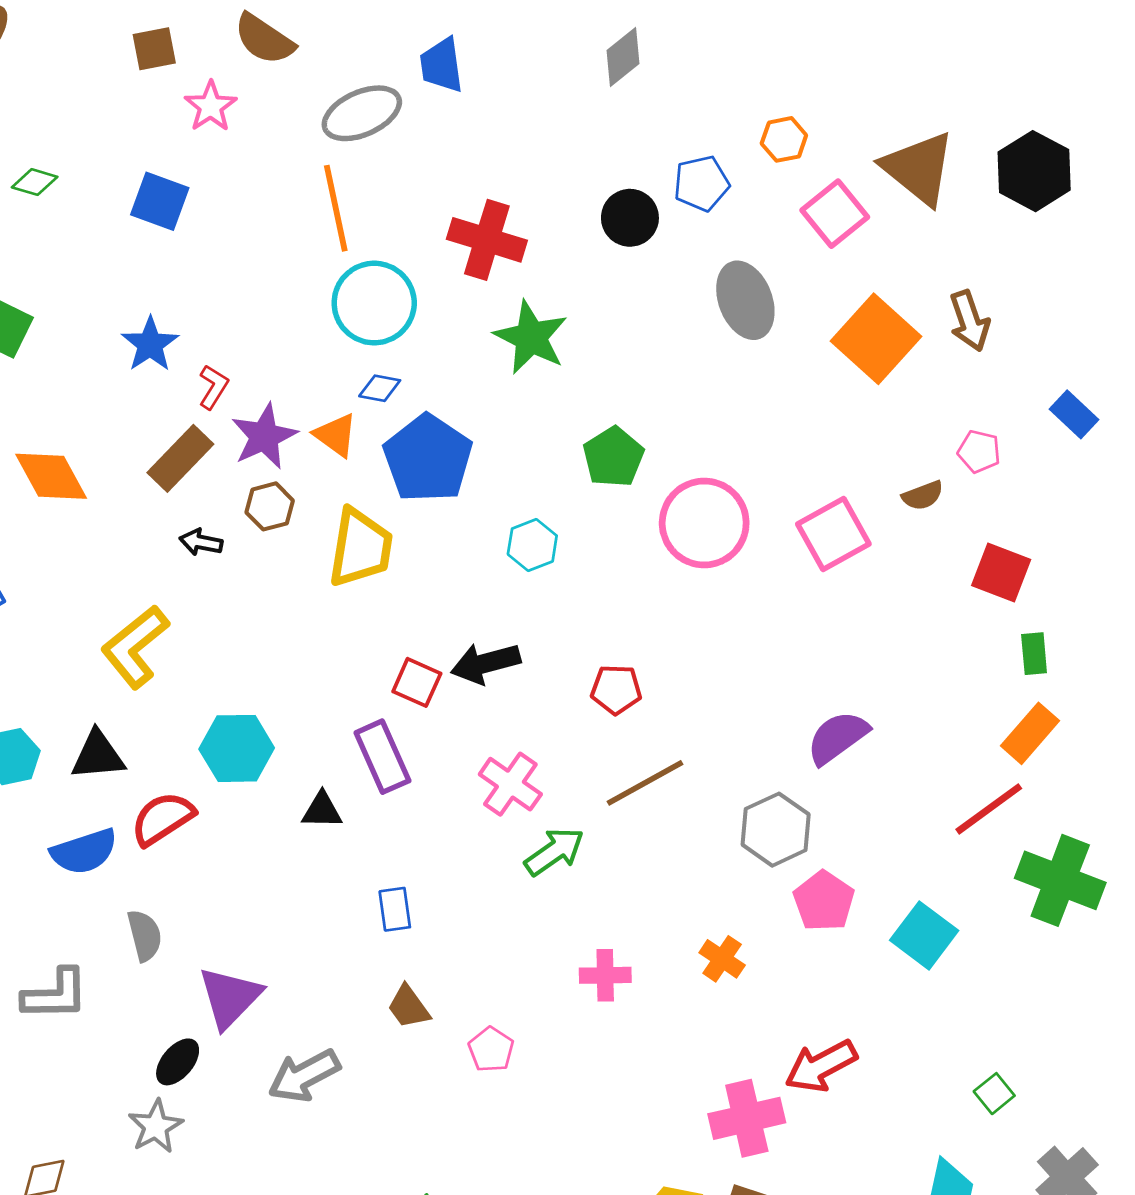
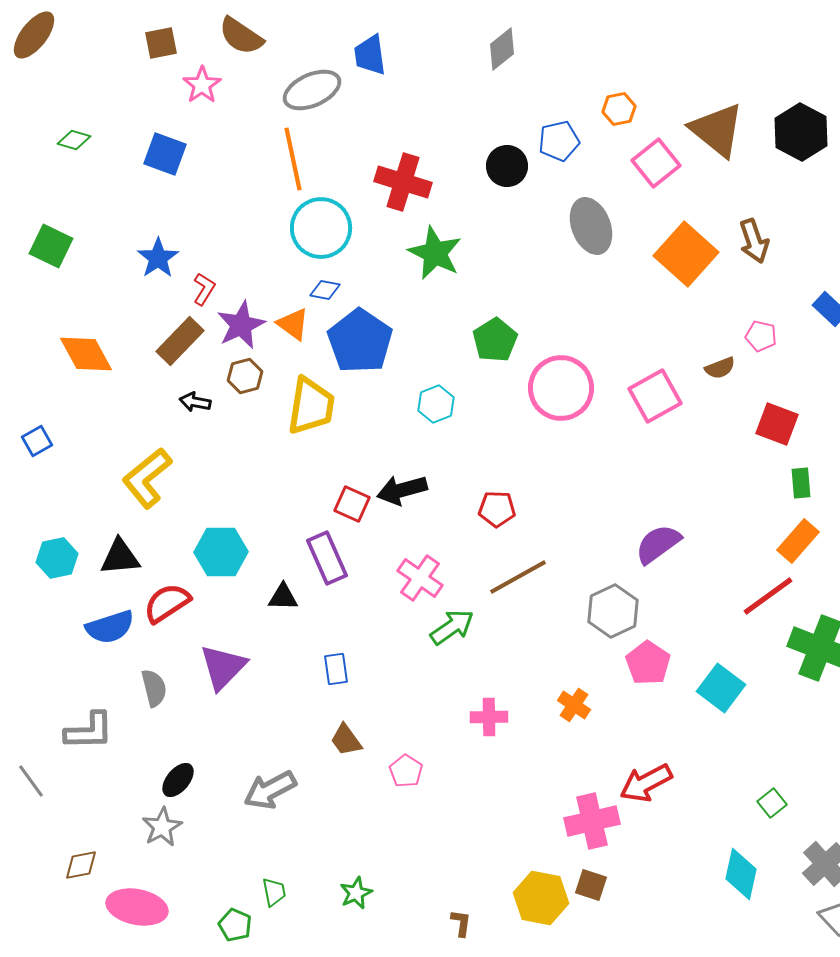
purple triangle: (230, 997) -> (223, 667), moved

